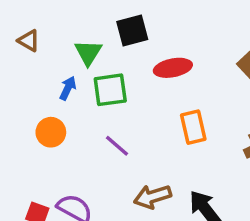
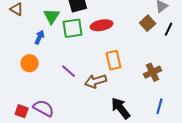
green square: (110, 90) -> (73, 28), moved
brown arrow: (153, 197) -> (96, 81), moved

